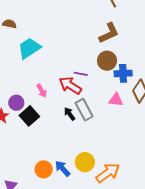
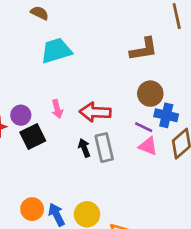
brown L-shape: (109, 33) -> (144, 49), moved
purple line: (81, 74) -> (144, 127), moved
red arrow: (70, 85) -> (95, 112), turned -45

